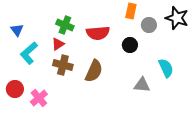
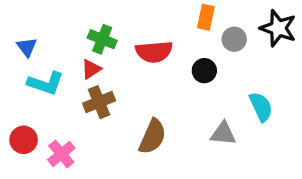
cyan L-shape: (29, 53) -> (46, 83), turned -120
brown cross: (63, 65) -> (99, 102), turned -36
brown semicircle: (94, 71) -> (152, 137), moved

